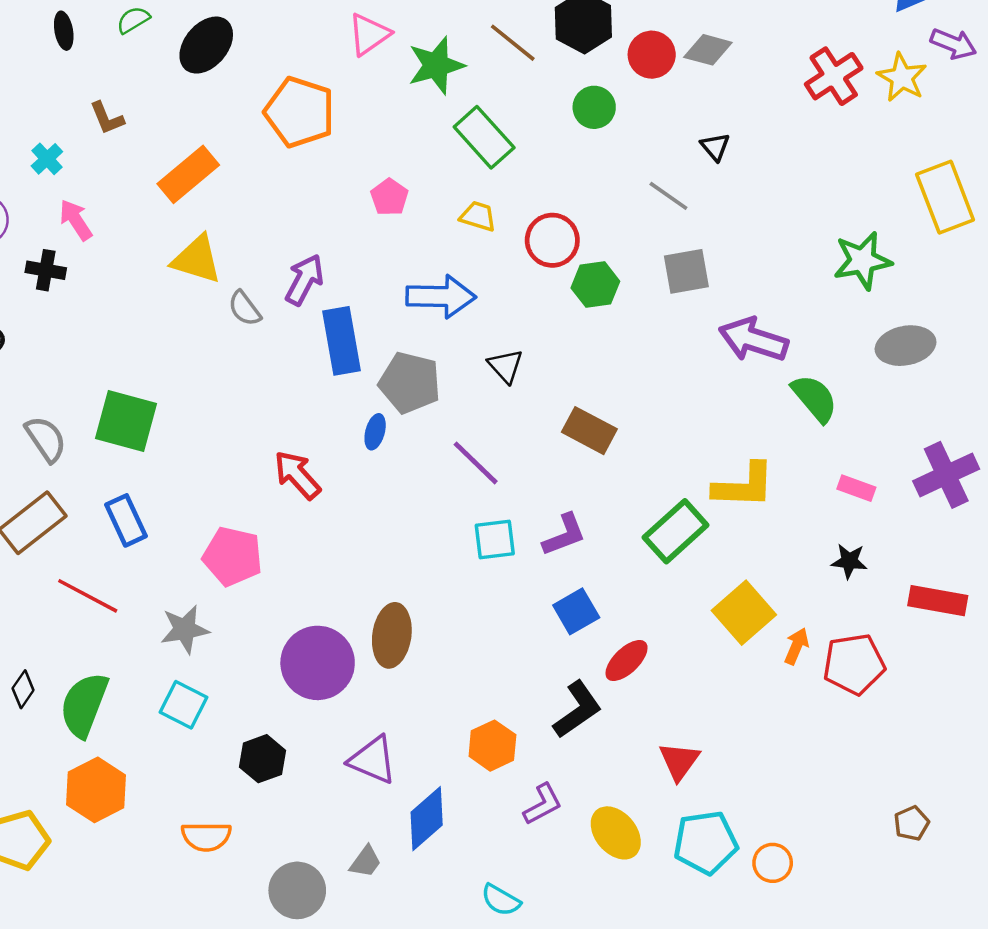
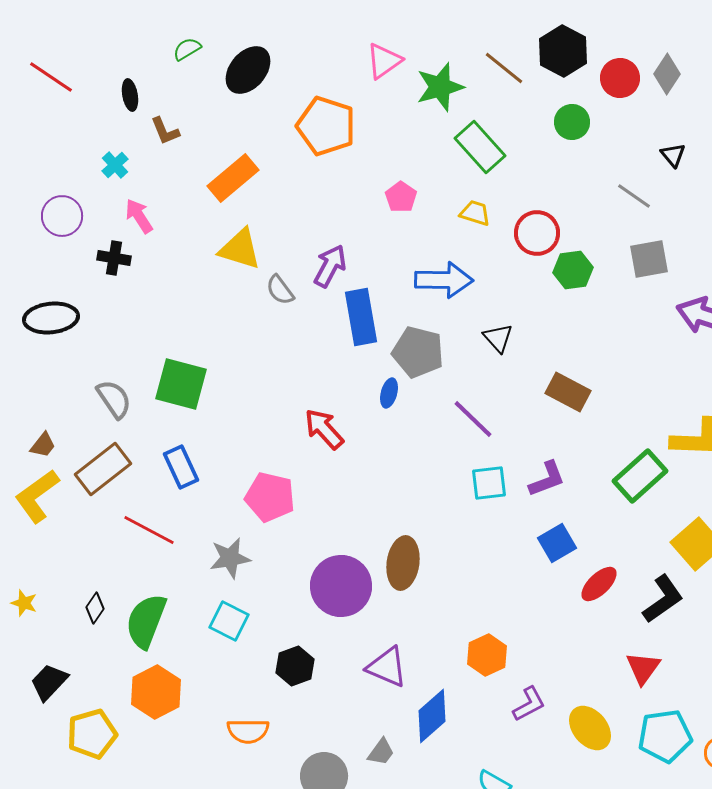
black ellipse: (64, 31) -> (130, 95), moved
gray diamond: (708, 50) -> (667, 74), turned -72
black L-shape: (577, 710) -> (663, 599), moved

